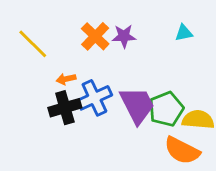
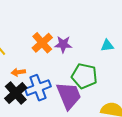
black cross: (65, 108) -> (16, 93), turned -30
green pentagon: (166, 109) -> (84, 76), moved, turned 30

